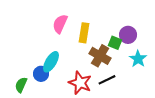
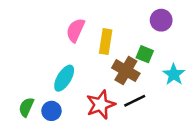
purple circle: (128, 35) -> (161, 20), moved
blue circle: (41, 74) -> (51, 111), moved
red star: (80, 83) -> (101, 105), turned 30

